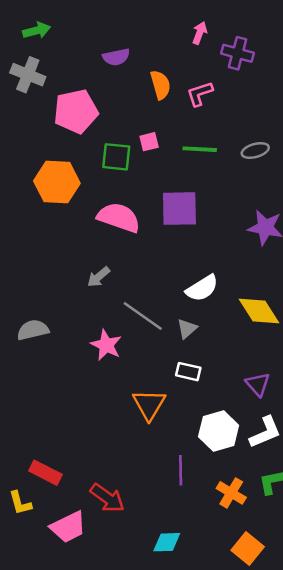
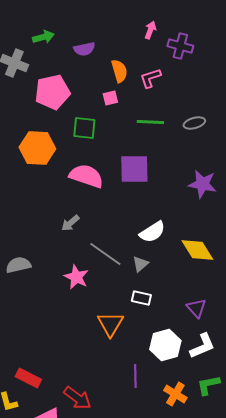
green arrow: (37, 30) -> (43, 37), moved
pink square: (149, 142) -> (110, 98), moved

